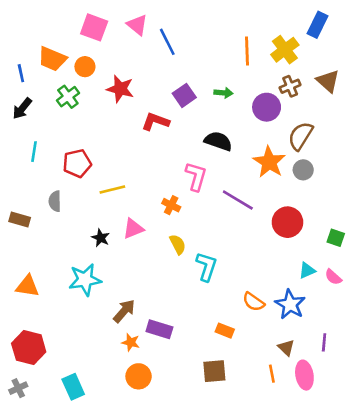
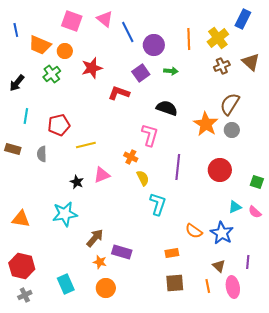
blue line: (21, 73) -> (16, 30), moved
red star: (120, 89) -> (92, 68), turned -30
purple circle: (267, 107) -> (154, 45), moved
purple line: (238, 200) -> (178, 167), moved, turned 65
brown rectangle: (20, 220) -> (13, 149), moved
yellow semicircle: (178, 244) -> (143, 178), moved
orange rectangle: (225, 331) -> (172, 253), turned -32
brown square: (214, 371) -> (175, 283), moved
cyan rectangle: (73, 387) -> (66, 284), moved
gray cross: (18, 388) -> (25, 295), moved

